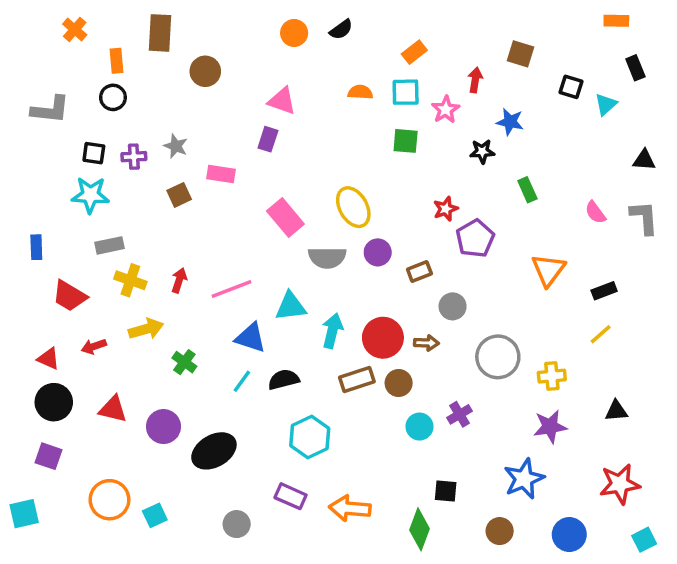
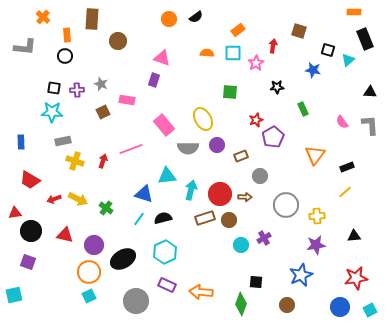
black rectangle: (635, 68) -> (365, 39), size x1.5
gray L-shape: (50, 110) -> (25, 47), moved
blue star: (510, 122) -> (313, 70), moved
green square: (406, 141) -> (230, 92), moved
pink line: (231, 289) -> (131, 149), moved
red trapezoid: (69, 296) -> (30, 180), moved
yellow arrow: (146, 329) -> (78, 199), moved, turned 42
red triangle: (49, 359) -> (15, 213), moved, turned -32
cyan hexagon: (310, 437) -> (165, 252), moved
orange circle: (109, 500) -> (89, 272), moved
gray circle: (237, 524) -> (136, 301), size x1.6
blue circle: (569, 535) -> (340, 307), moved

